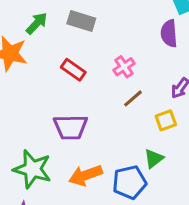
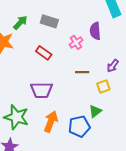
purple semicircle: (169, 33) -> (95, 31), moved
pink cross: (124, 67) -> (76, 42), moved
brown line: (133, 98) -> (82, 72), turned 40
orange arrow: (86, 175) -> (51, 122), turned 130

